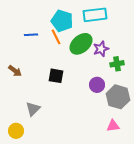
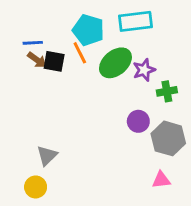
blue line: (31, 35) -> (33, 43), moved
brown arrow: (15, 71) -> (37, 60), moved
black square: (56, 76) -> (54, 61), moved
yellow circle: (16, 131) -> (36, 187), moved

